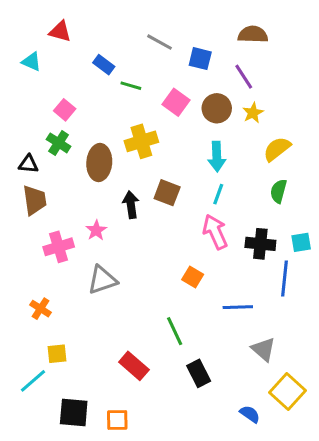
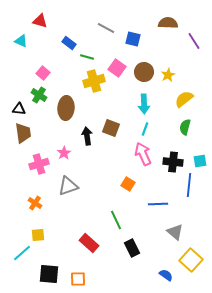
purple line: (244, 77) -> (194, 41), moved
yellow cross: (141, 141) -> (94, 81), moved
orange cross: (41, 309) -> (35, 203), moved

